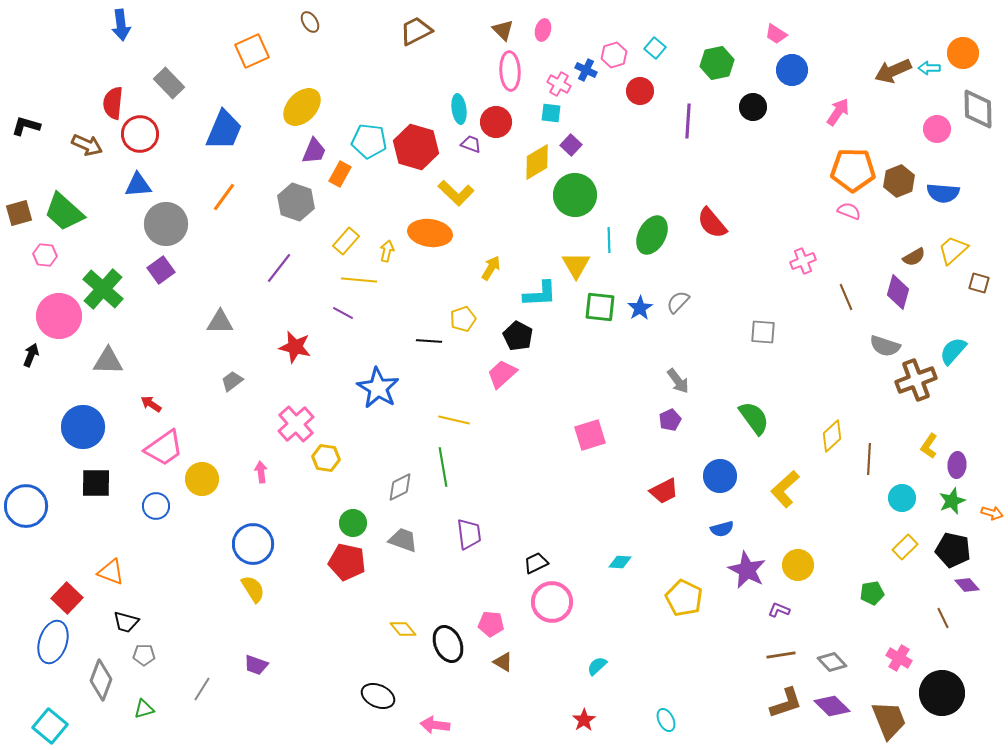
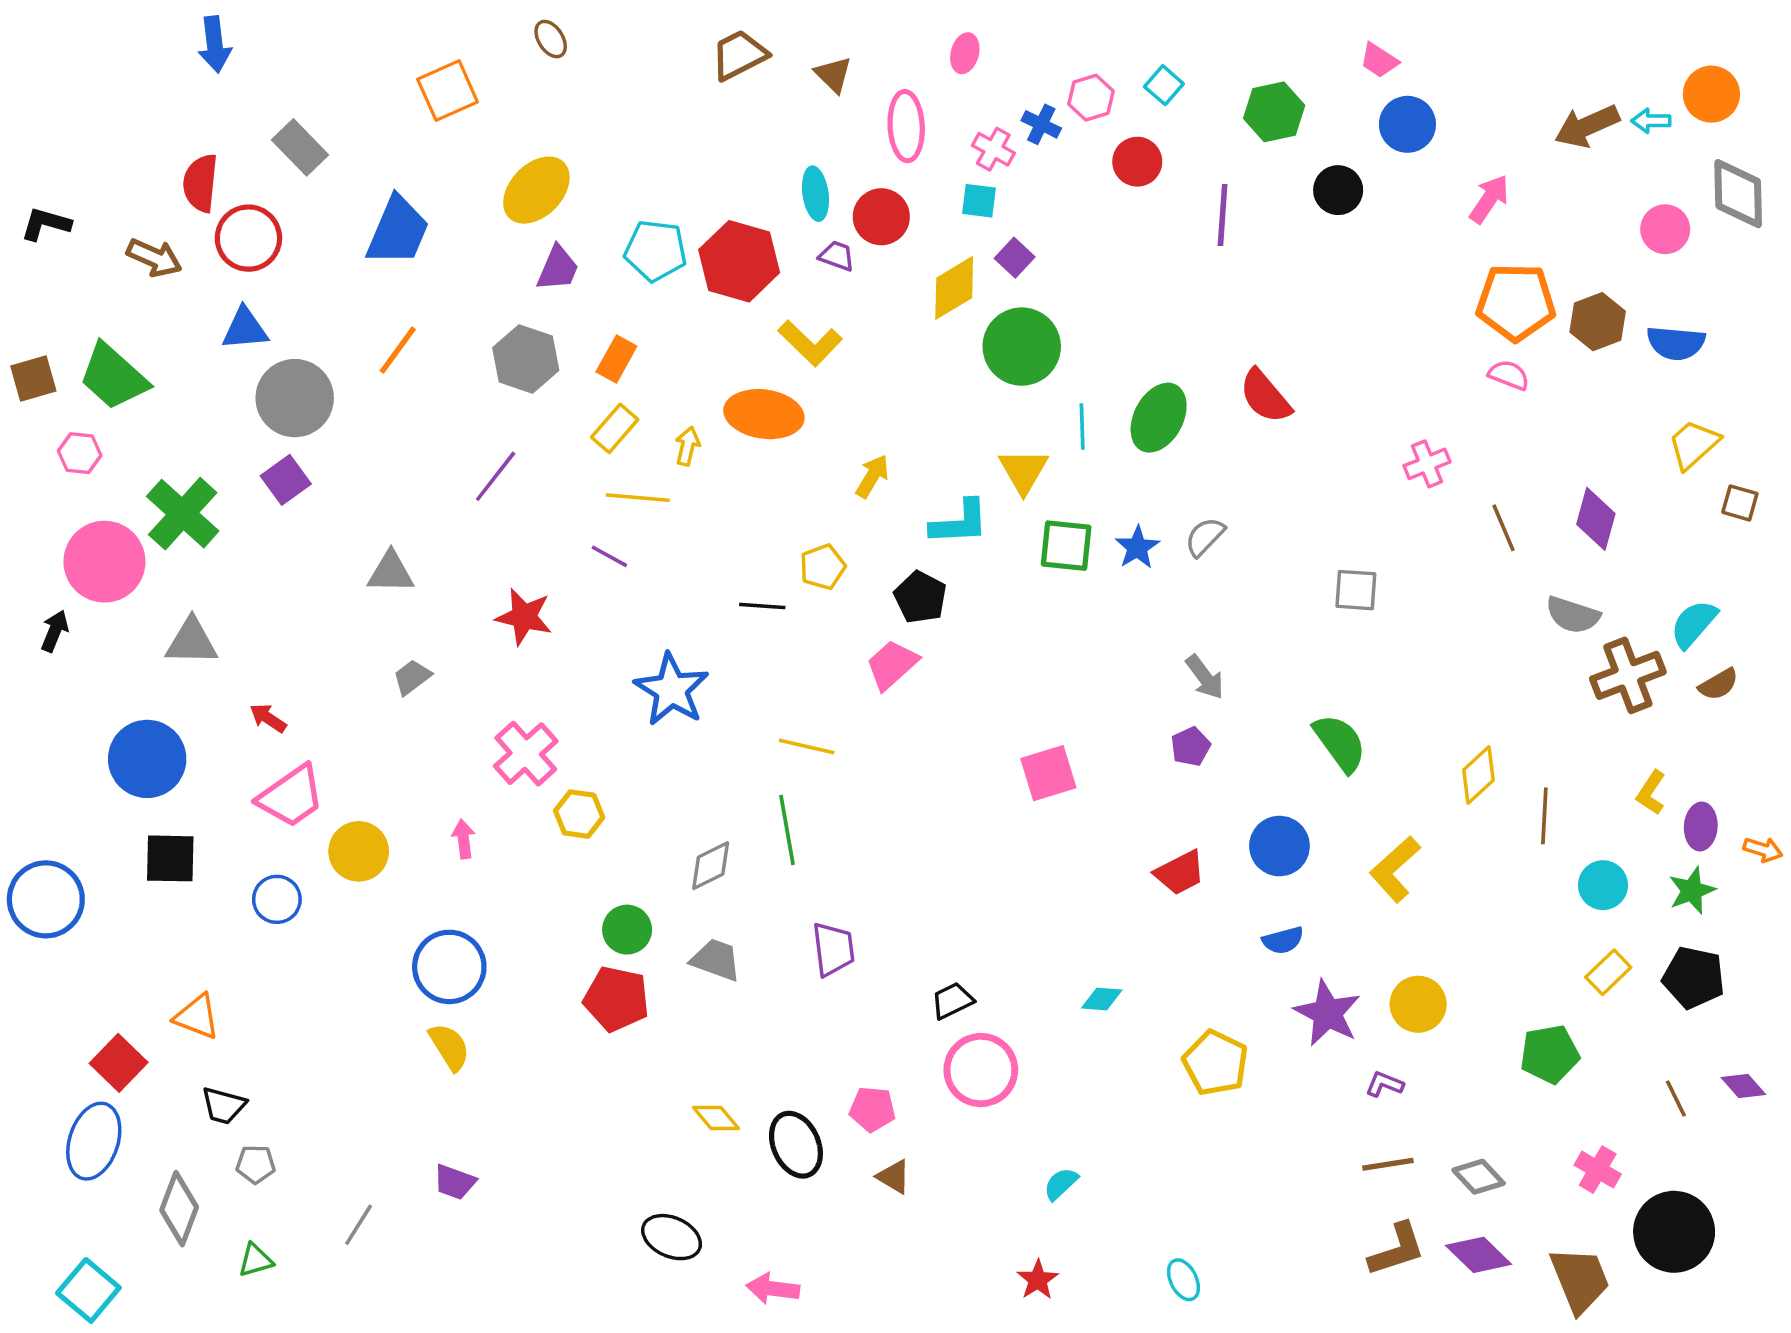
brown triangle: (503, 30) -> (833, 75), moved
orange rectangle: (340, 174) -> (616, 359), moved
brown semicircle: (914, 257) -> (1719, 684), moved
orange arrow: (992, 513) -> (1763, 850), moved
purple diamond: (967, 585) -> (1743, 1086), moved
green pentagon: (872, 593) -> (1550, 1054), size x1.4

